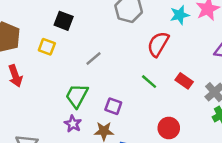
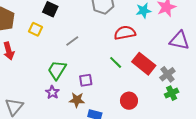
red semicircle: (158, 44) -> (125, 33), turned 45
red rectangle: (184, 81) -> (144, 64), size x1.6
purple square: (113, 106) -> (86, 80), turned -32

